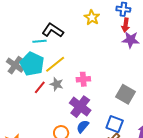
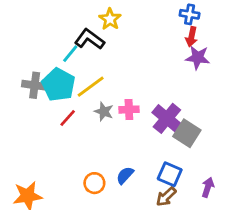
yellow star: (92, 17) -> (110, 19), moved
cyan line: (39, 41) -> (70, 54), turned -48
gray cross: (15, 65) -> (35, 85), turned -30
gray star: (57, 84) -> (104, 112), moved
purple cross: (80, 107) -> (167, 118), moved

